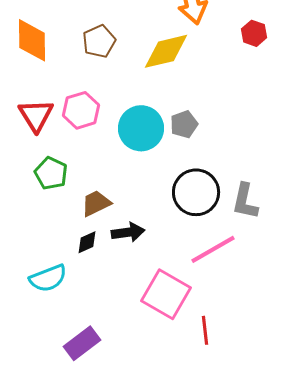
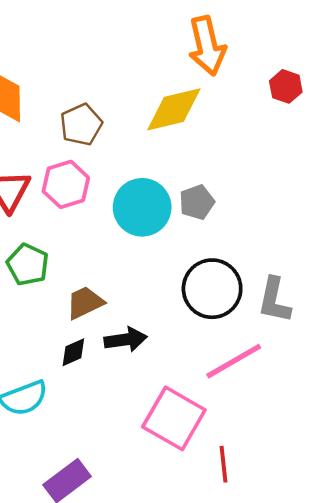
brown pentagon: (99, 41) -> (81, 125), moved

